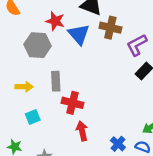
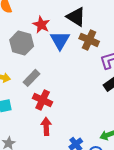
gray rectangle: (56, 81) -> (31, 78), turned 36

